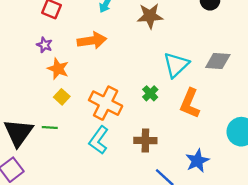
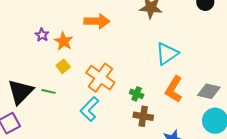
purple star: (45, 45) -> (42, 35), moved
gray diamond: (218, 61) -> (209, 91), moved
green cross: (150, 93) -> (137, 94), moved, turned -32
brown cross: (145, 140) -> (143, 116), moved

